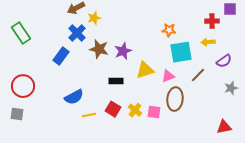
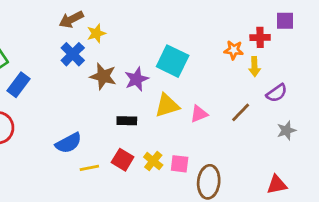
orange star: (169, 30) -> (234, 50), moved
yellow arrow: (208, 42) -> (254, 67), turned -88
cyan square: (181, 52) -> (173, 61), moved, turned 35
blue rectangle: (61, 56) -> (19, 85), moved
brown ellipse: (175, 99) -> (209, 182), moved

